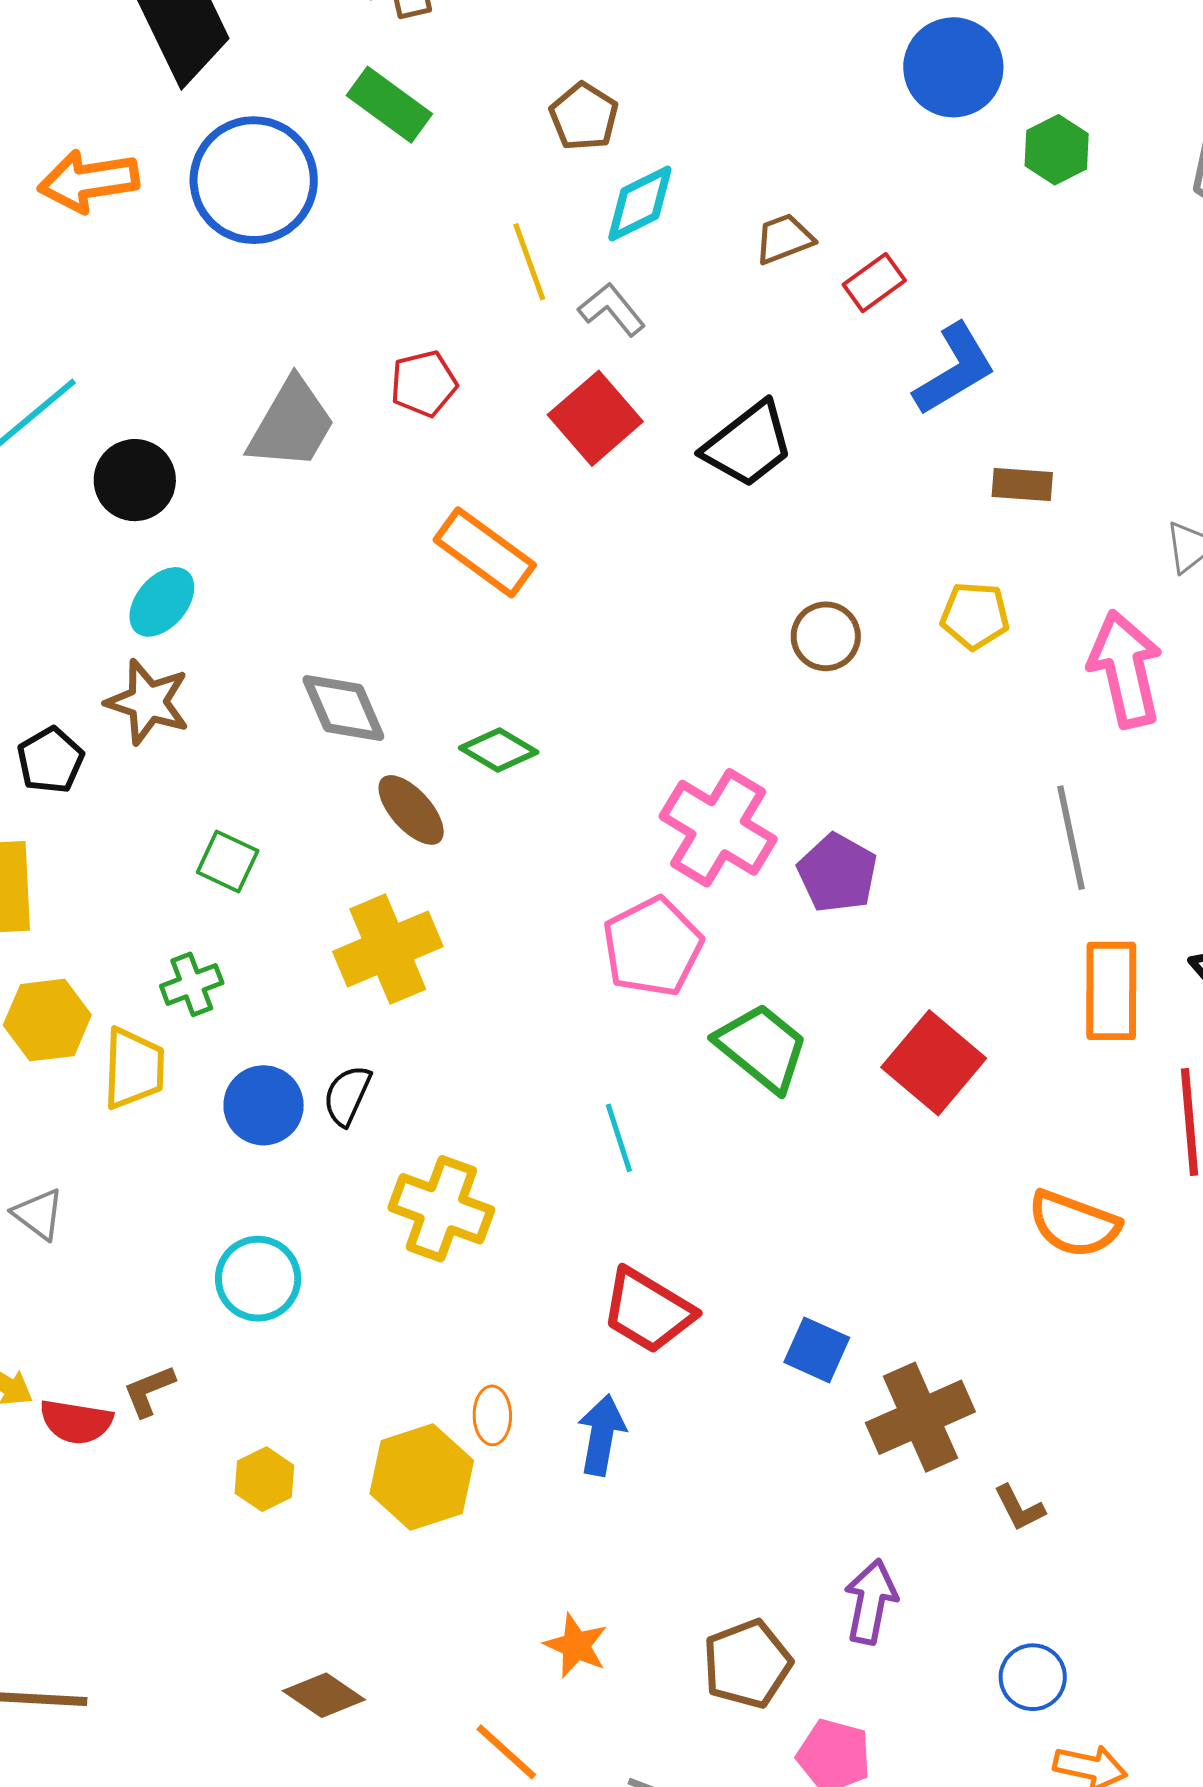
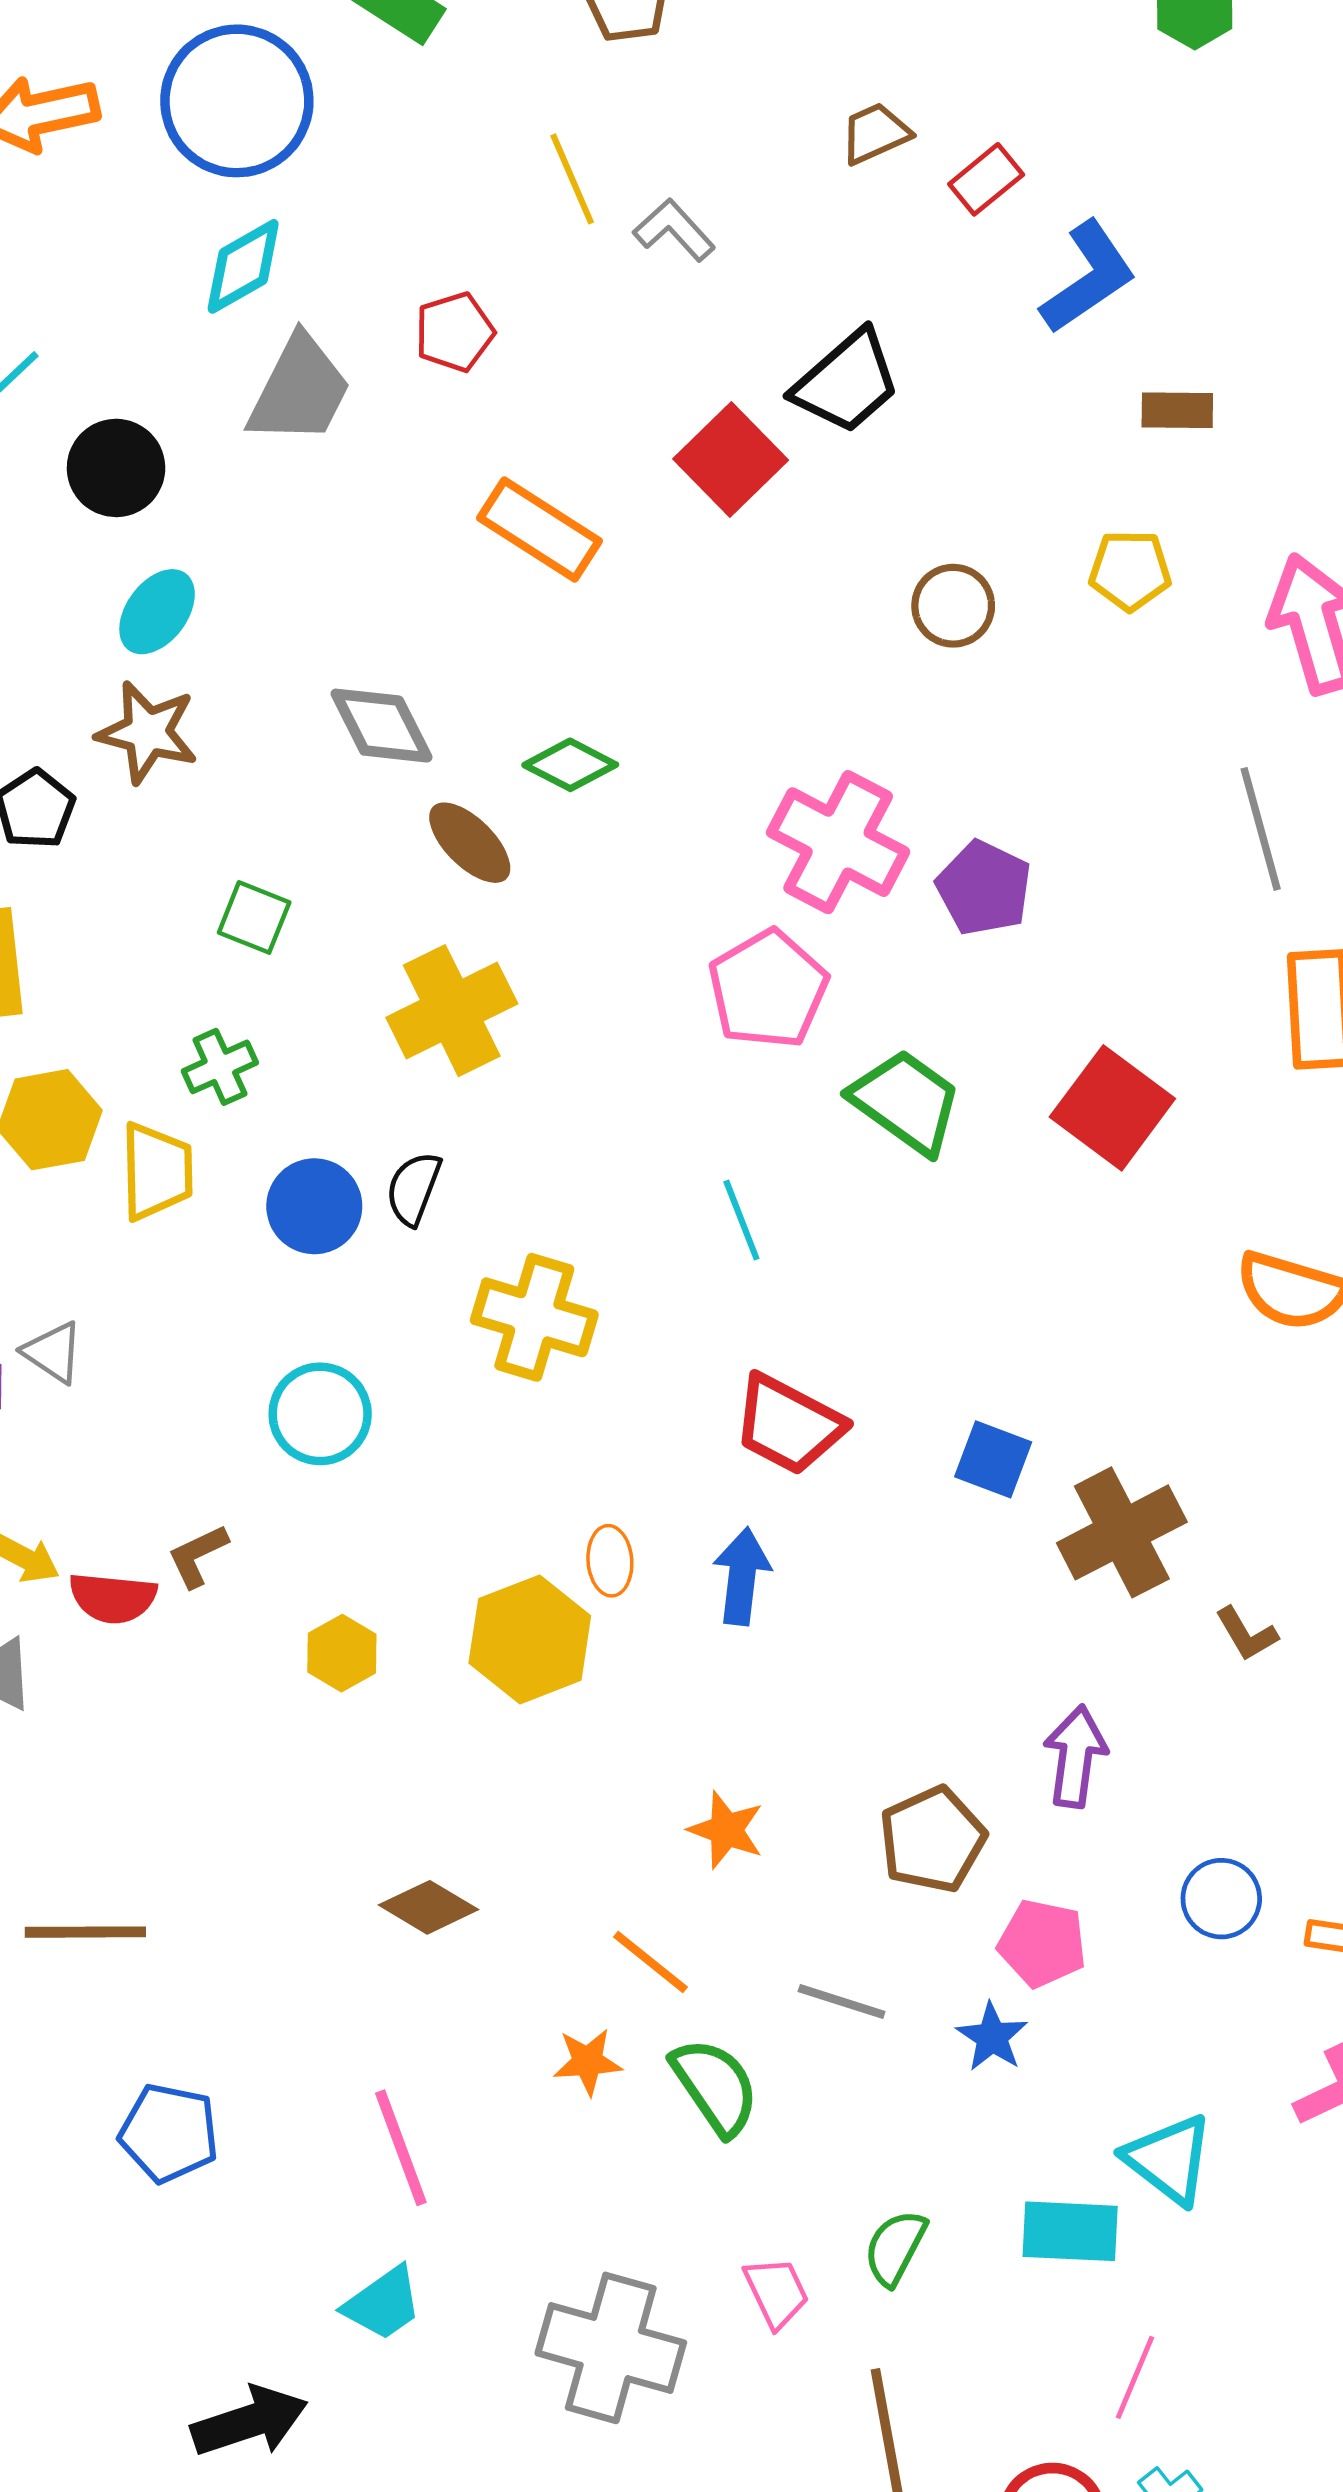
cyan diamond: (640, 203) -> (243, 266), moved
red square: (595, 418) -> (731, 460), moved
blue circle: (1033, 1677) -> (1221, 1899), moved

